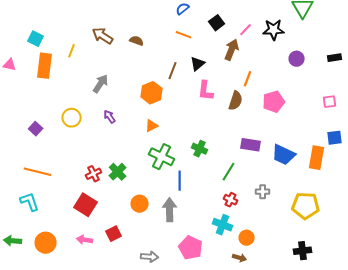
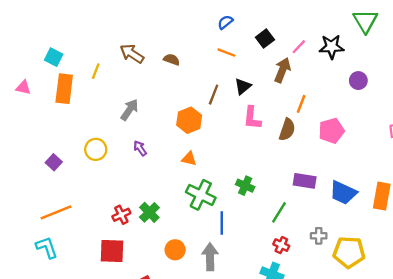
orange triangle: (152, 126) -> (189, 159), turned 40
orange line: (38, 172) -> (56, 212), turned -36
red square: (86, 205) -> (112, 251), turned -30
yellow pentagon: (306, 206) -> (349, 252), moved

